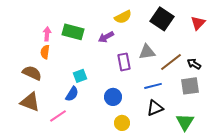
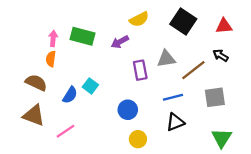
red triangle: (198, 23) -> (224, 26), turned 42
black arrow: (194, 64) -> (221, 55), moved
cyan square: (80, 76) -> (90, 86), turned -32
blue semicircle: (72, 94) -> (70, 95), moved
green triangle: (185, 122) -> (222, 138), moved

